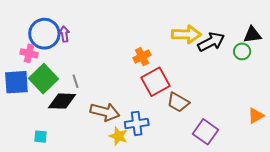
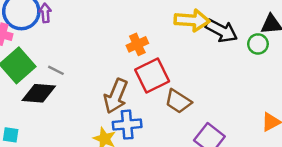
black arrow: (211, 42) -> (221, 31), turned 52
gray line: (75, 81) -> (56, 70), turned -48
brown arrow: (105, 112) -> (116, 96), moved, turned 96

